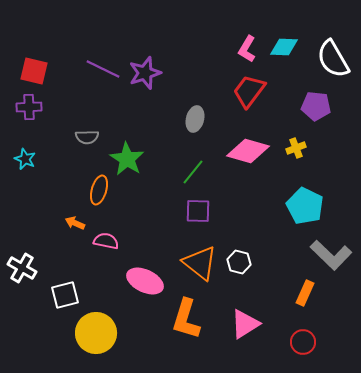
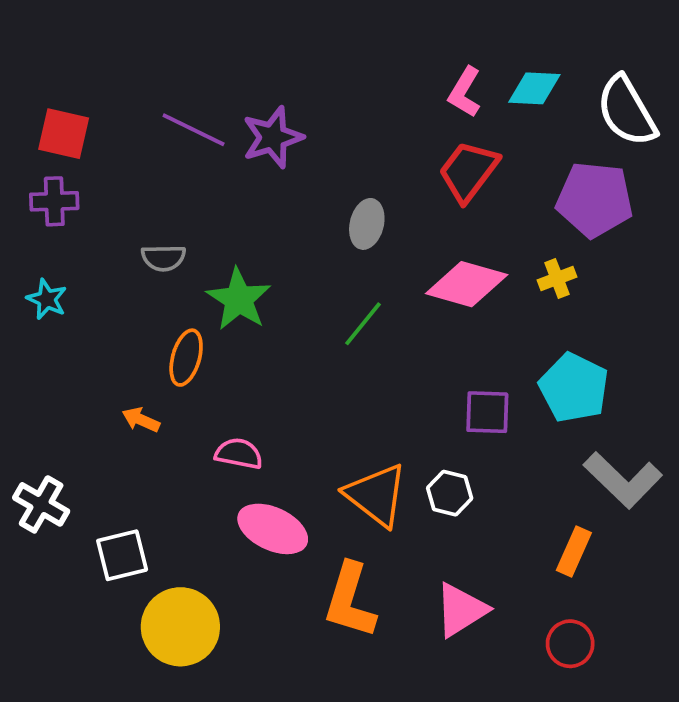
purple pentagon: (316, 106) -> (595, 199), size x1.4
purple square: (198, 211) -> (487, 412), moved
pink semicircle: (106, 241) -> (239, 454), moved

